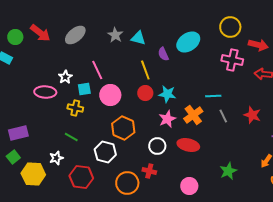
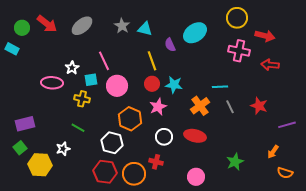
pink star: (167, 119) -> (158, 107), moved
red hexagon: (81, 177) -> (105, 172), moved

